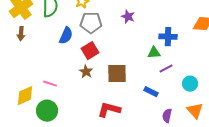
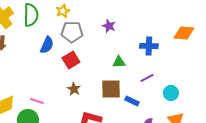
green triangle: (154, 53) -> (119, 62), moved
brown star: (86, 72) -> (74, 89), moved
brown square: (117, 74) -> (111, 89), moved
pink line: (50, 84) -> (37, 101), moved

